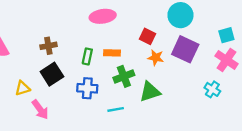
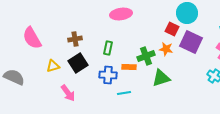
red square: (147, 36) -> (172, 29), moved
orange rectangle: (112, 53) -> (129, 67), moved
green cross: (124, 76) -> (146, 56), moved
yellow triangle: (22, 88) -> (53, 66), moved
cyan line: (116, 109) -> (124, 93), moved

